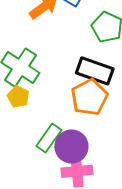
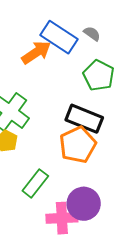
purple circle: (71, 147) -> (84, 204), moved

